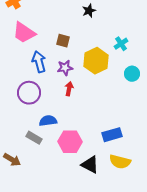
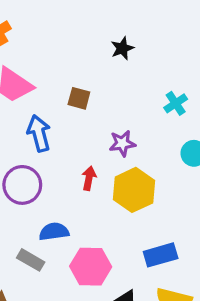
yellow hexagon: (96, 61) -> (134, 190), moved
purple star: (65, 68) -> (122, 143), moved

